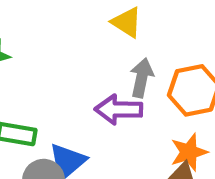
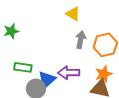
purple arrow: (119, 109) -> (69, 73), moved

